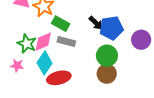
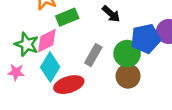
green rectangle: (61, 24) -> (67, 17), turned -48
blue pentagon: (111, 28) -> (146, 39), moved
gray rectangle: (66, 41) -> (93, 55), moved, turned -72

